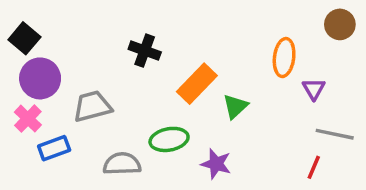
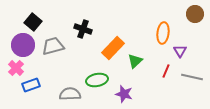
black square: (24, 38) -> (33, 22), moved
gray trapezoid: (92, 106) -> (53, 46), moved
red line: (314, 167) -> (166, 71), moved

